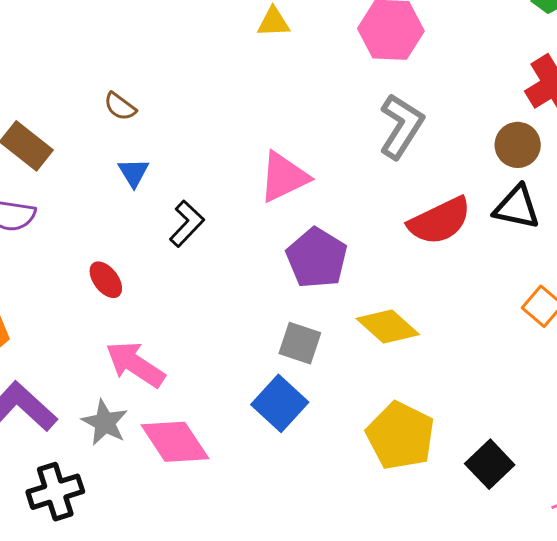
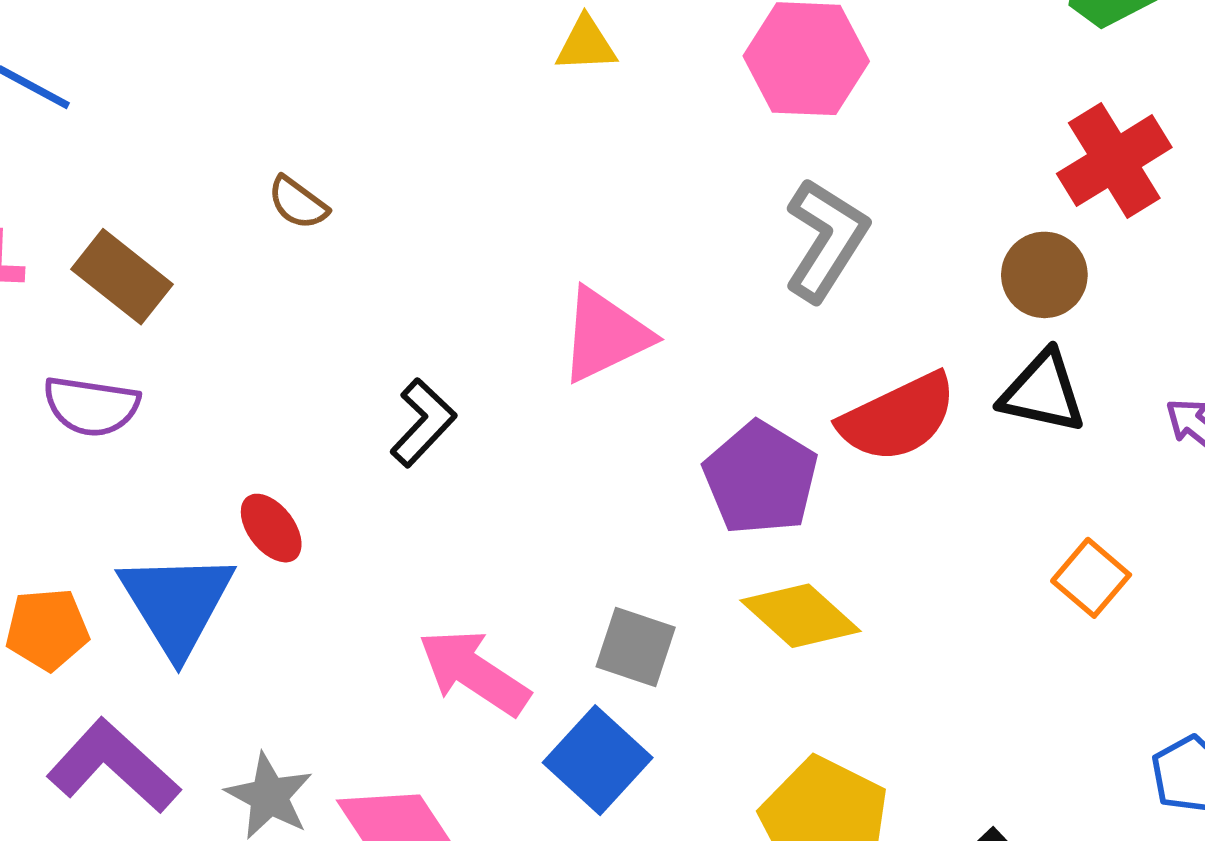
blue triangle: (133, 173) -> (177, 603), moved, size x2.0
purple pentagon: (317, 258) -> (761, 478), moved
pink arrow: (135, 364) -> (474, 672), moved

